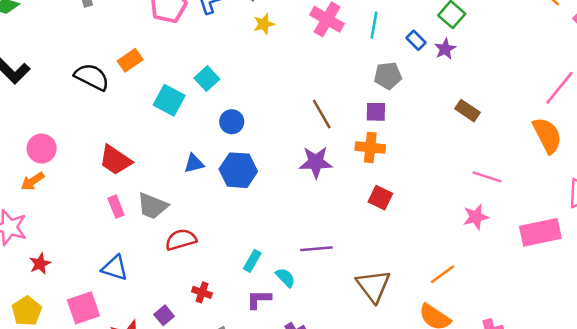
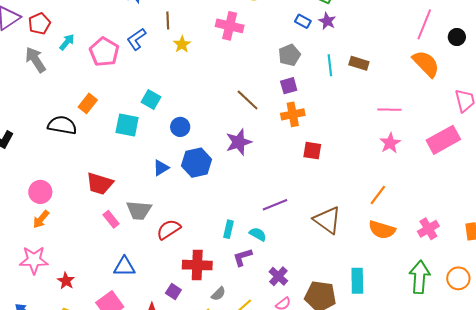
cyan line: (374, 25) -> (330, 65), moved
purple star: (316, 162) -> (239, 142), moved
red cross: (202, 292) -> (197, 265), size x1.8

